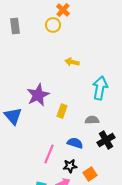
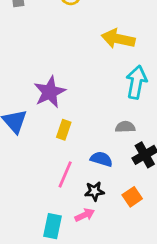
yellow arrow: (72, 62) -> (118, 39), moved, size x1.6
yellow rectangle: (62, 111) -> (64, 130), moved
orange square: (90, 174) -> (132, 197), moved

